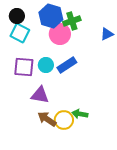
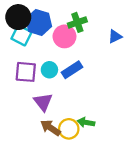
black circle: (17, 16) -> (18, 17), size x1.5
blue hexagon: (51, 16) -> (39, 22), moved
purple triangle: (40, 95) -> (43, 102), turned 42

